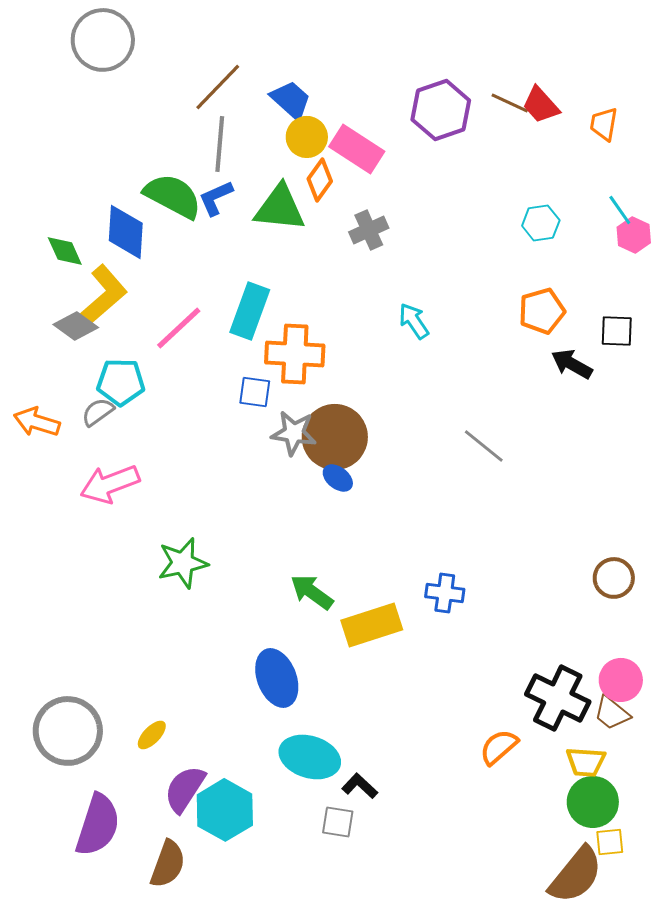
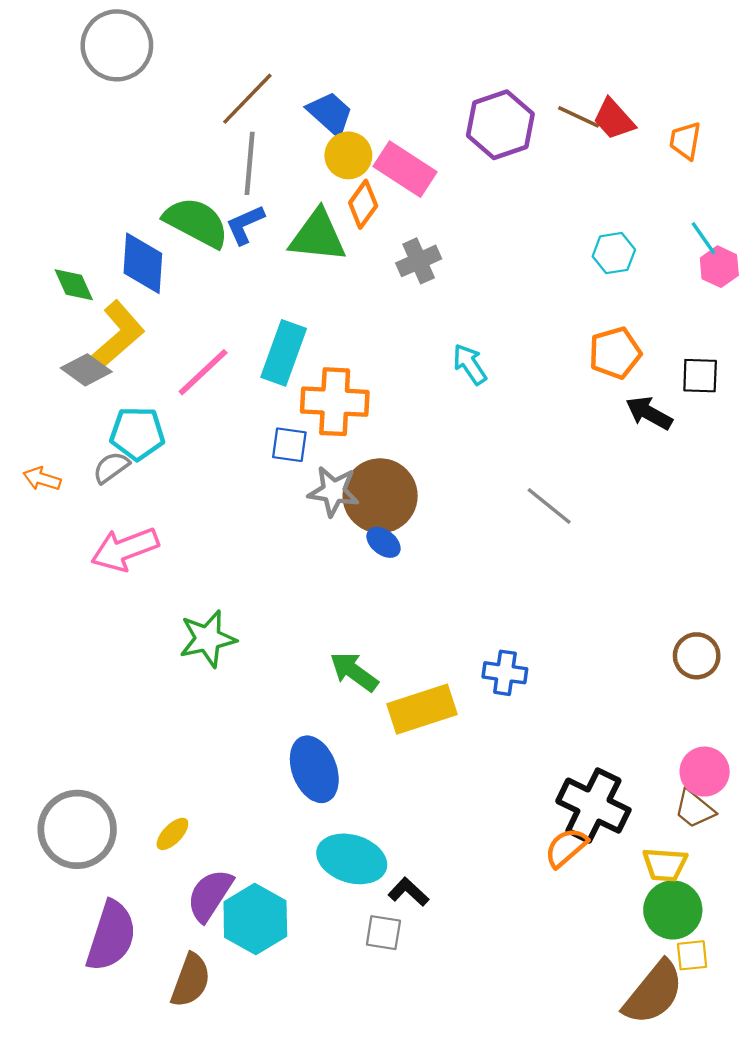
orange arrow: (37, 422) -> (42, 479), size x0.7
black cross: (558, 698) -> (593, 806), moved

